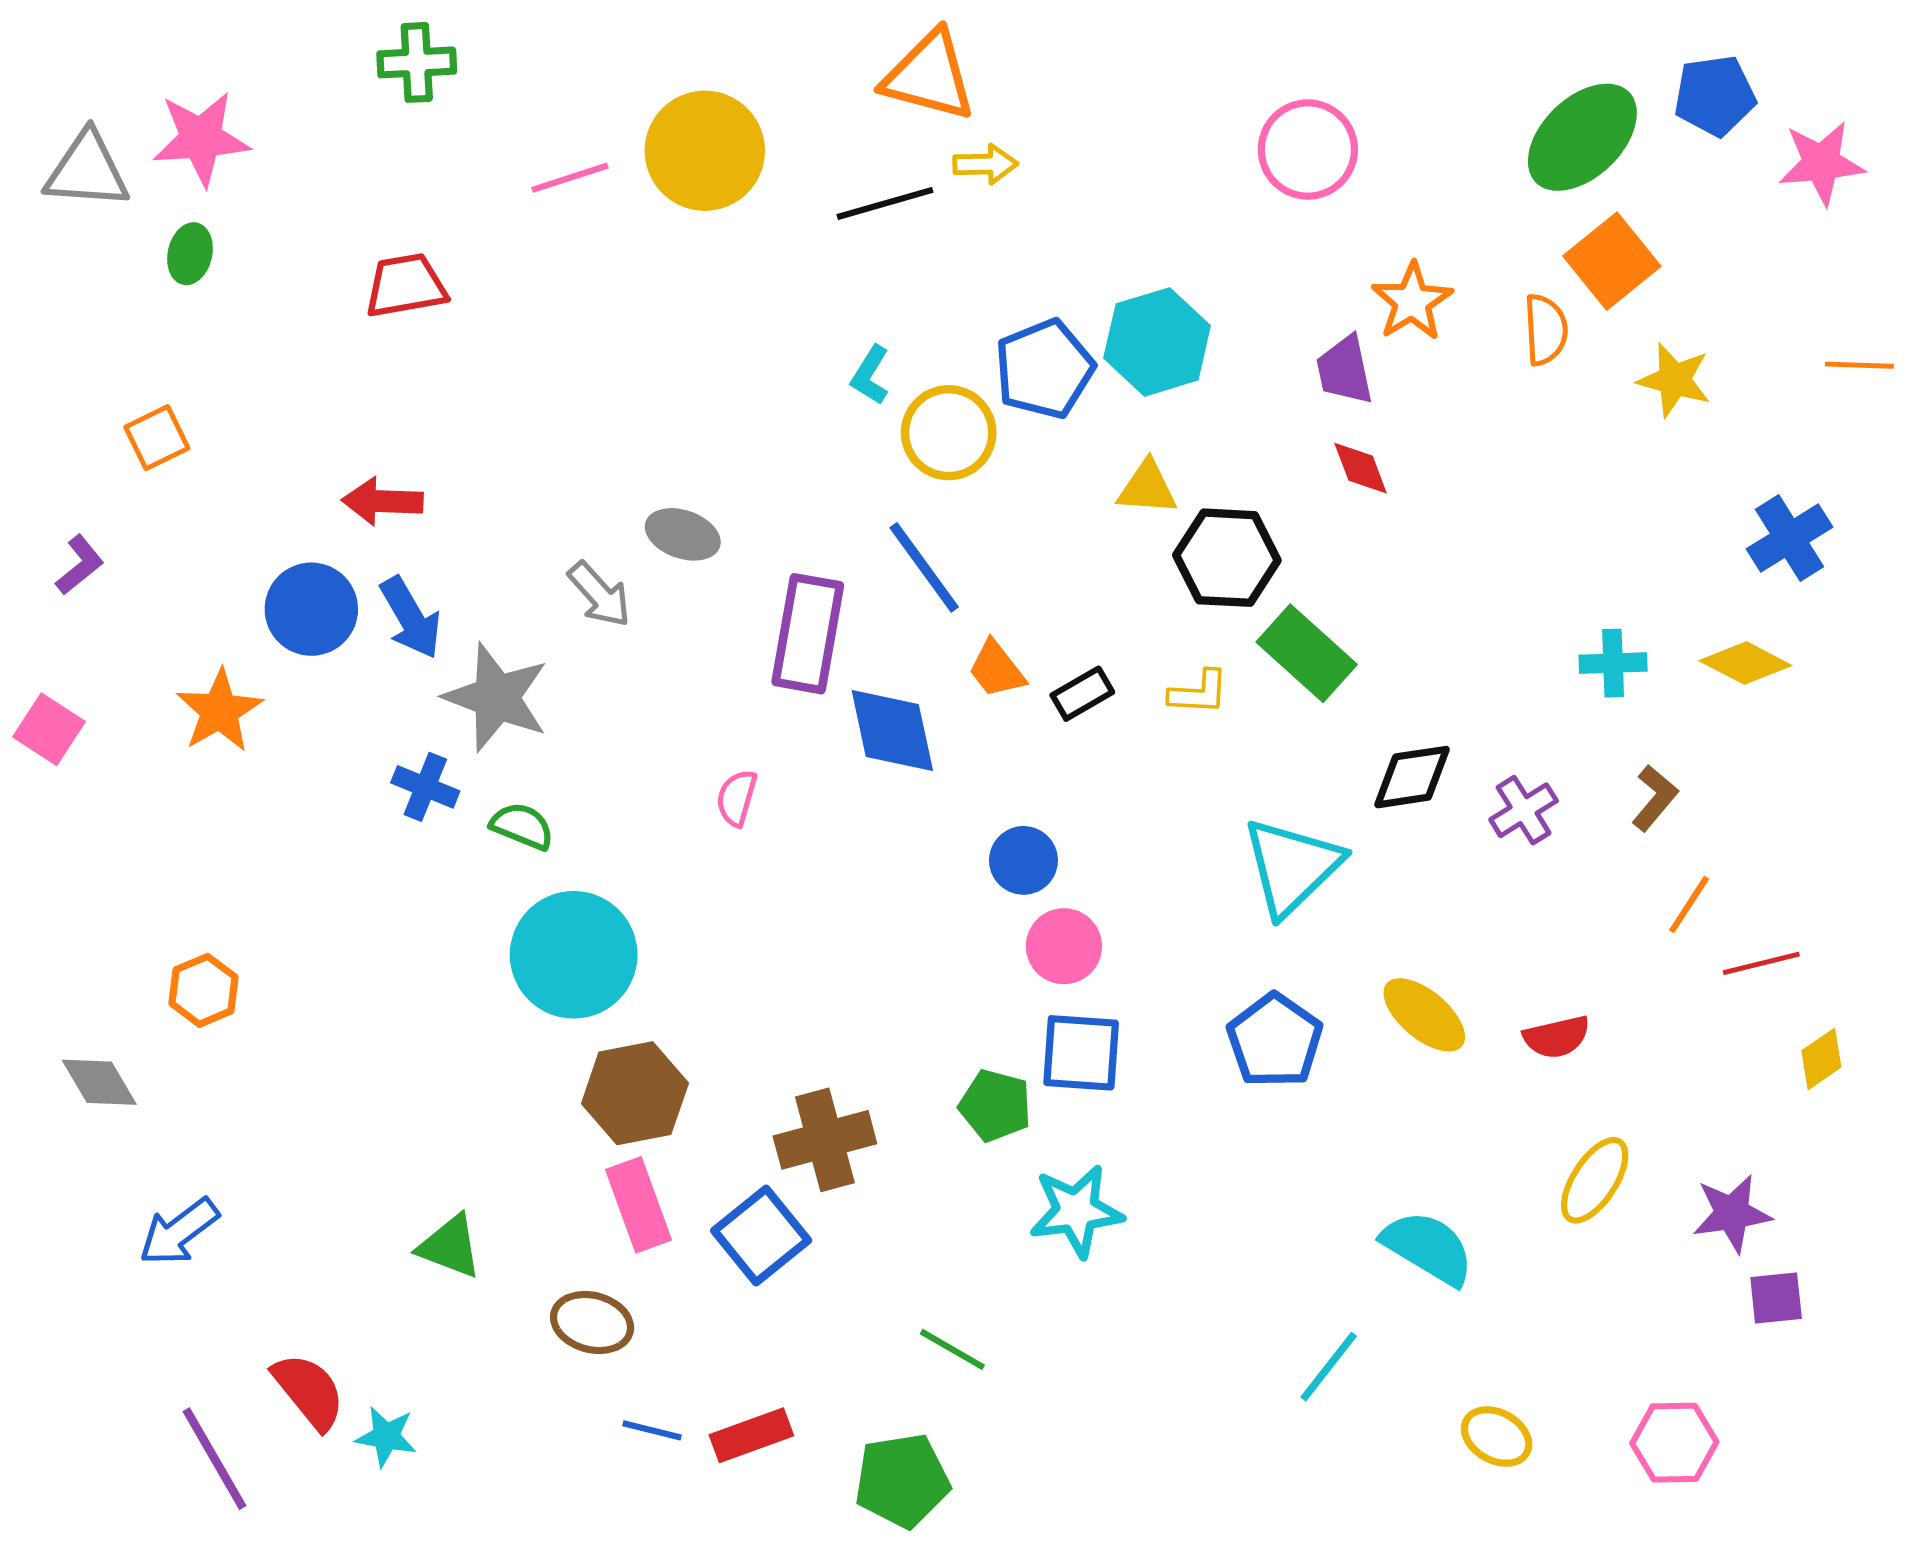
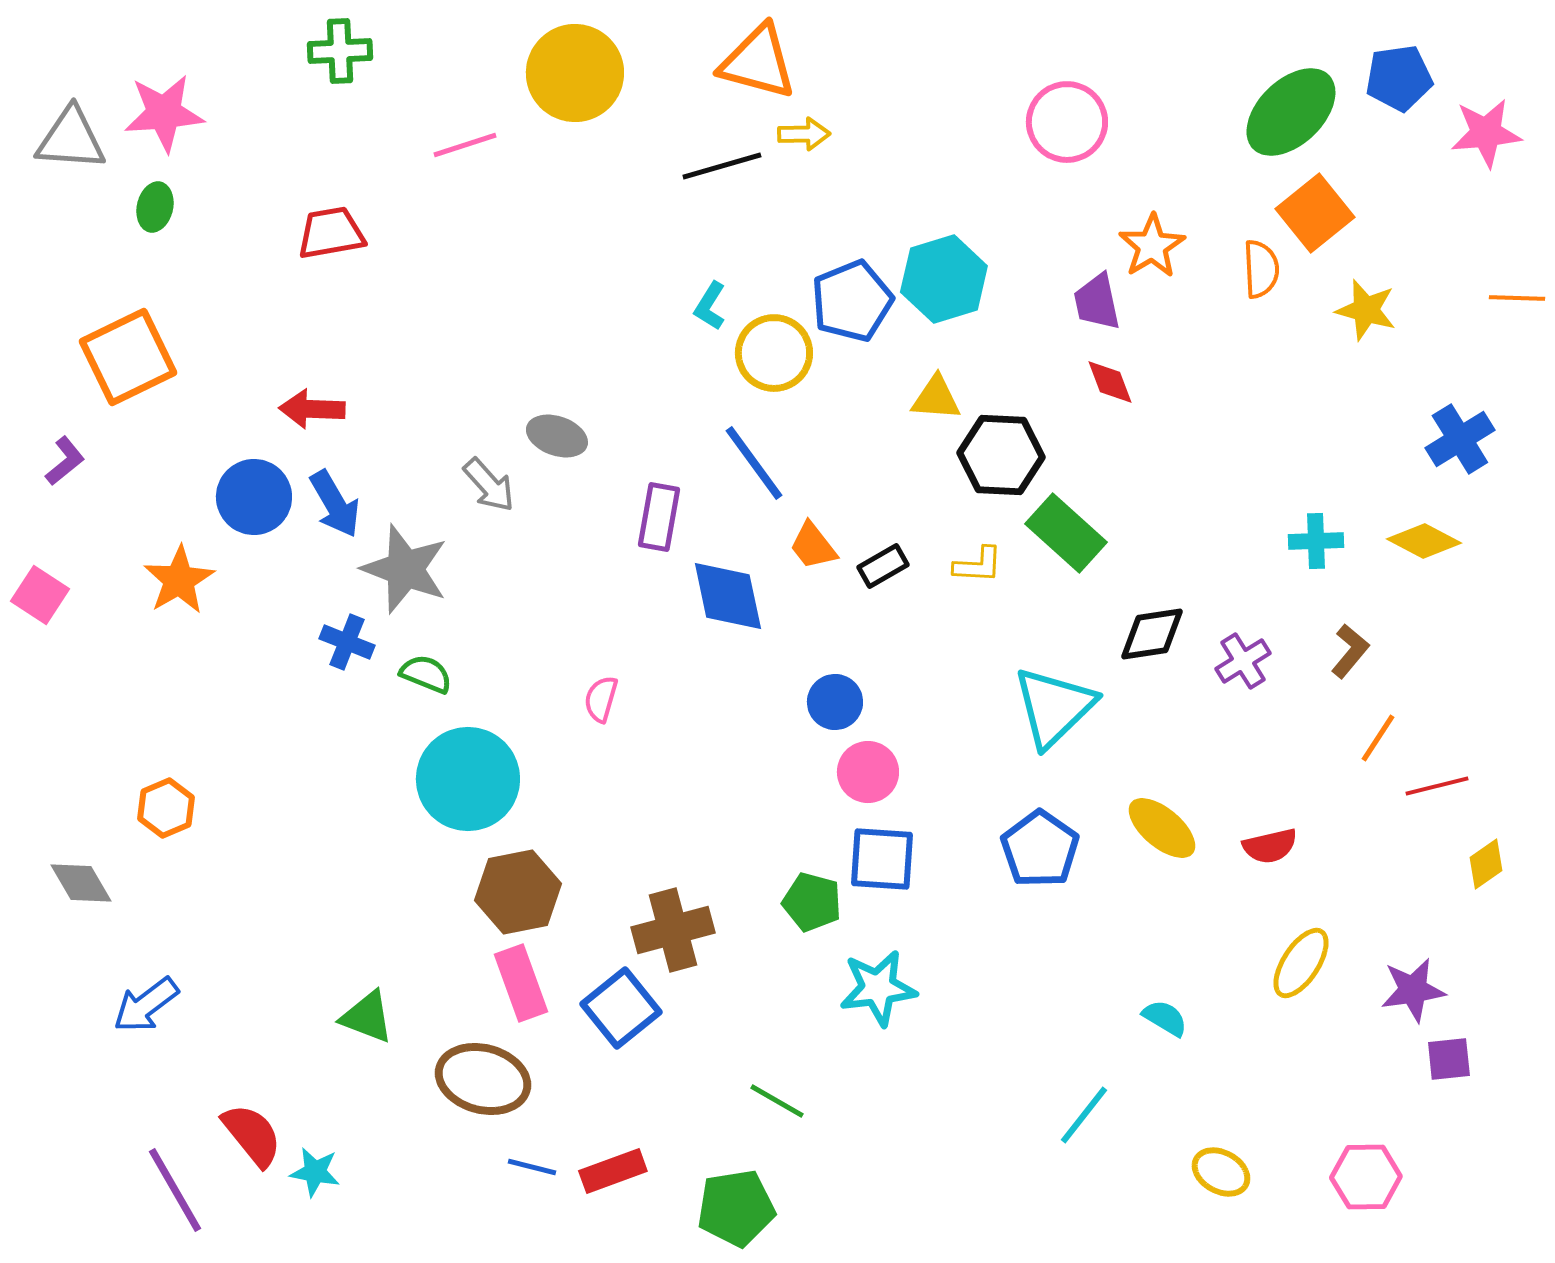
yellow circle: (705, 151) -> (575, 73), moved
orange square: (157, 438) -> (128, 357), size x1.8
purple rectangle: (808, 634) -> (659, 517), size x0.7
pink semicircle: (737, 798) -> (601, 699), moved
cyan semicircle: (1428, 1248) -> (1165, 1018), size x0.6
brown ellipse: (592, 1323) -> (483, 1079), size x1.4

